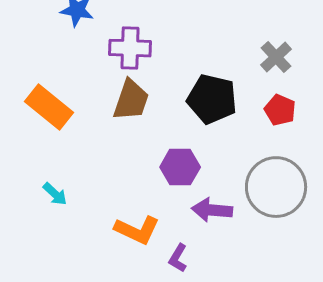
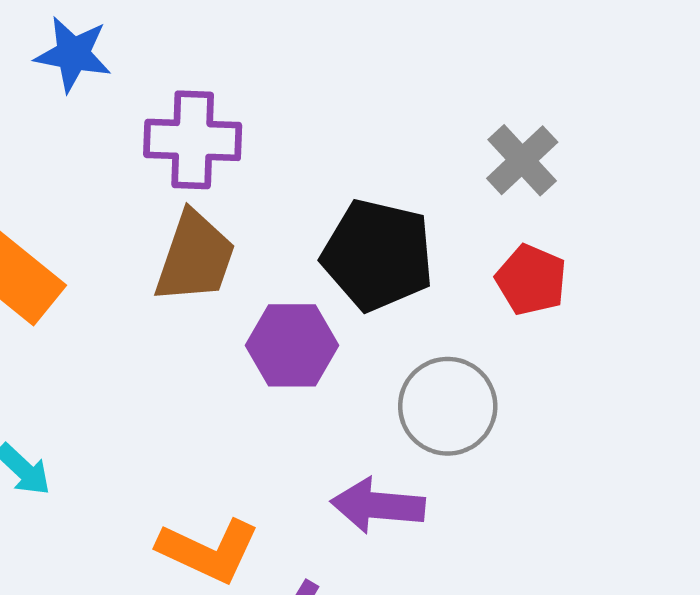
purple hexagon: (180, 167) -> (292, 345), moved
gray circle: (276, 187) -> (448, 406), moved, size x0.7

